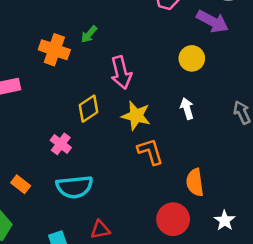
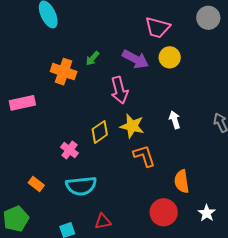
purple arrow: (212, 21) -> (135, 59), moved
yellow circle: (192, 58) -> (170, 57), moved
yellow diamond: (89, 109) -> (100, 132), moved

